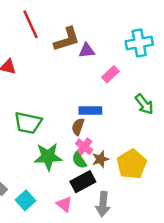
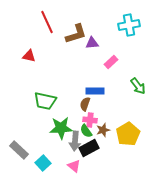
cyan cross: (139, 43) -> (129, 25), moved
pink cross: (84, 147) -> (90, 120), turned -32
gray arrow: (103, 204) -> (75, 141), moved

